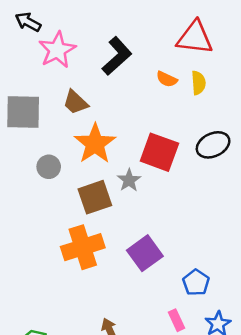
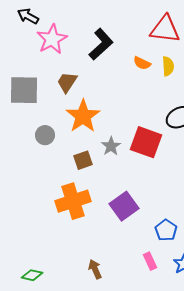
brown trapezoid: (75, 102) -> (67, 82), turned 80
red square: (159, 152) -> (146, 142), moved
brown square: (95, 197) -> (83, 160), size x0.7

